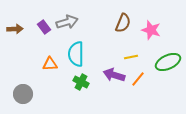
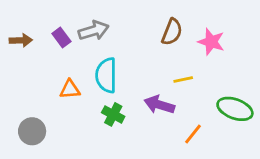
green ellipse: (168, 62) -> (235, 109), moved, turned 45
orange line: (138, 79) -> (193, 134), moved

